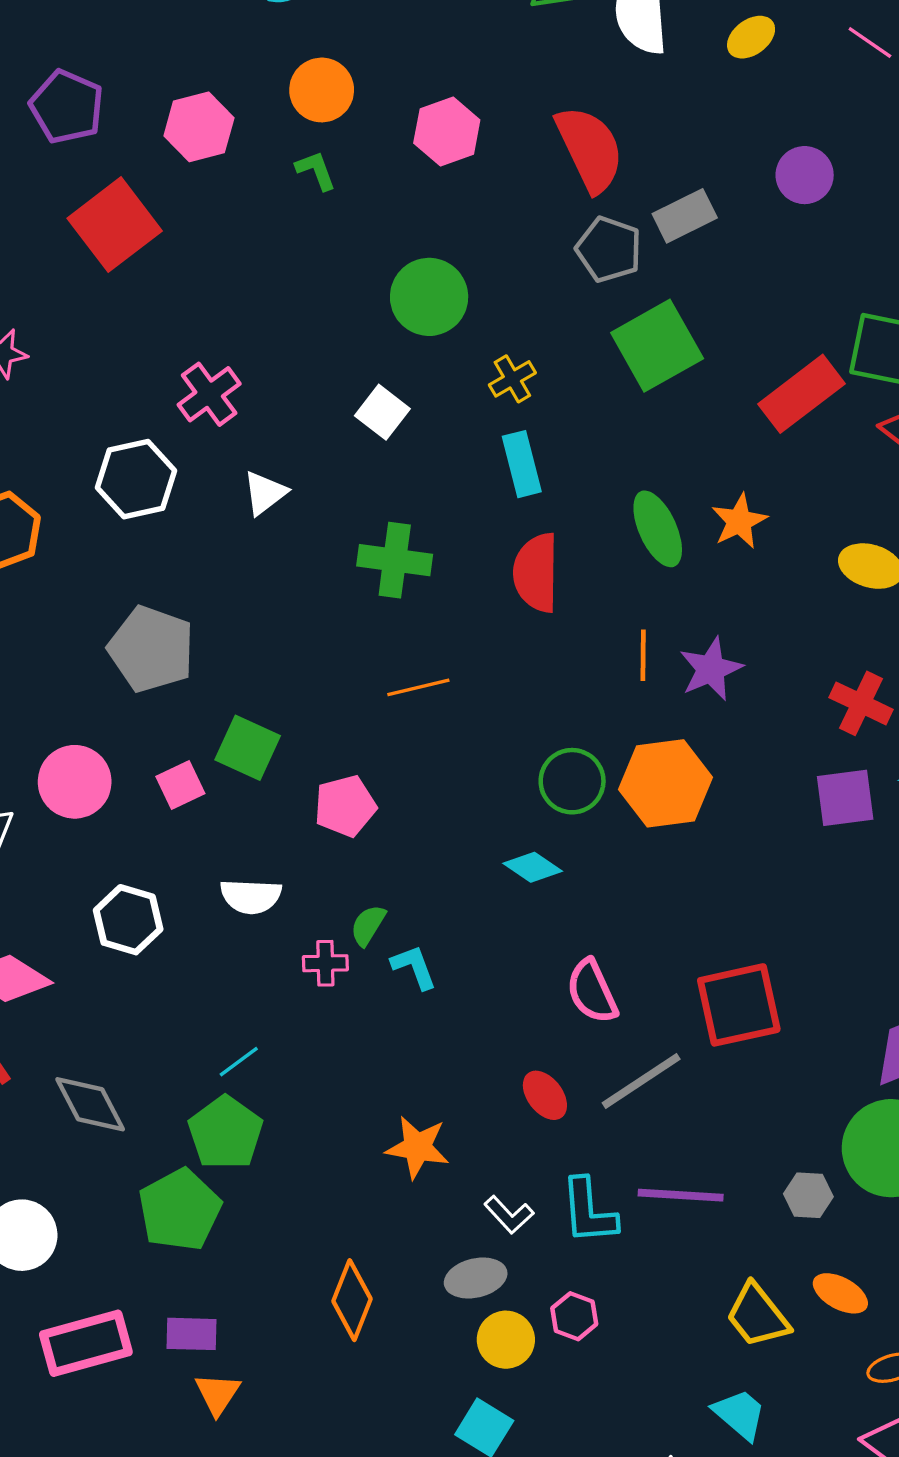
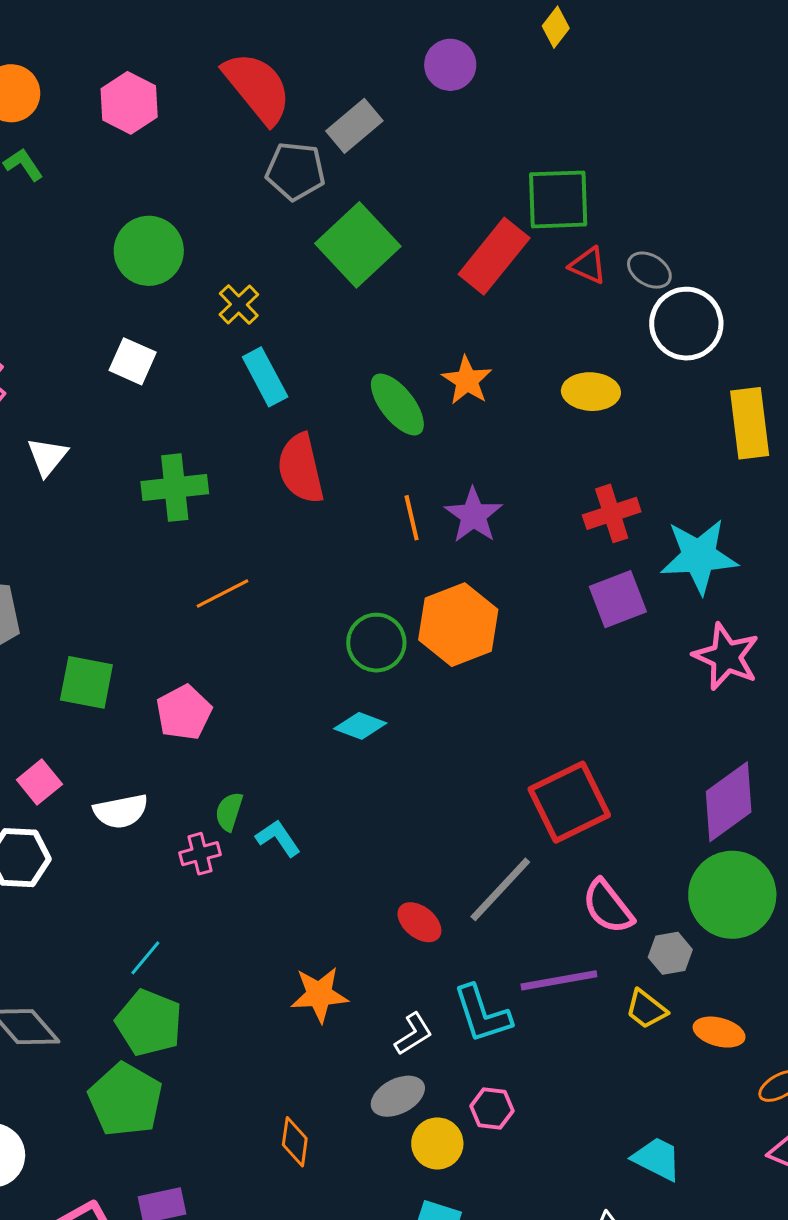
red cross: (861, 703) -> (612, 513), turned -30
pink square: (180, 785) -> (39, 782), moved
pink semicircle: (592, 991) -> (608, 907), moved
white L-shape: (509, 1215) -> (413, 1034), turned -66
orange diamond: (352, 1300) -> (295, 1142), size x0.7
yellow trapezoid: (757, 1316) -> (646, 1009), moved, size x0.7

